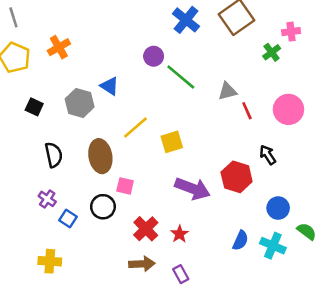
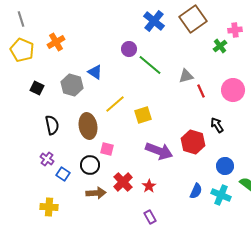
brown arrow: (142, 264) -> (96, 193), moved

